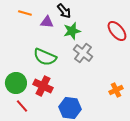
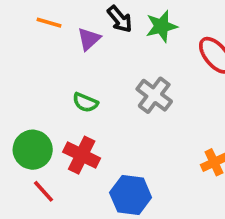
purple triangle: (47, 22) -> (89, 39), turned -48
green star: (72, 31) -> (161, 26), moved
green semicircle: (45, 57) -> (85, 102), size x0.6

